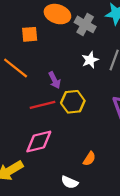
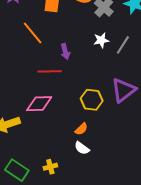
yellow hexagon: (73, 102) -> (92, 100), moved
white semicircle: (70, 182) -> (82, 148), moved

